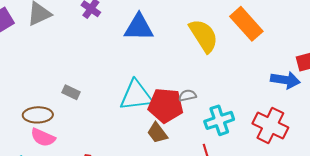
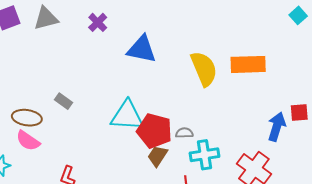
orange rectangle: (246, 24) -> (248, 64), turned -60
blue arrow: (285, 80) -> (277, 127), turned -92
gray semicircle: (188, 95) -> (184, 133), moved
brown trapezoid: (157, 133) -> (157, 156), moved, turned 60

